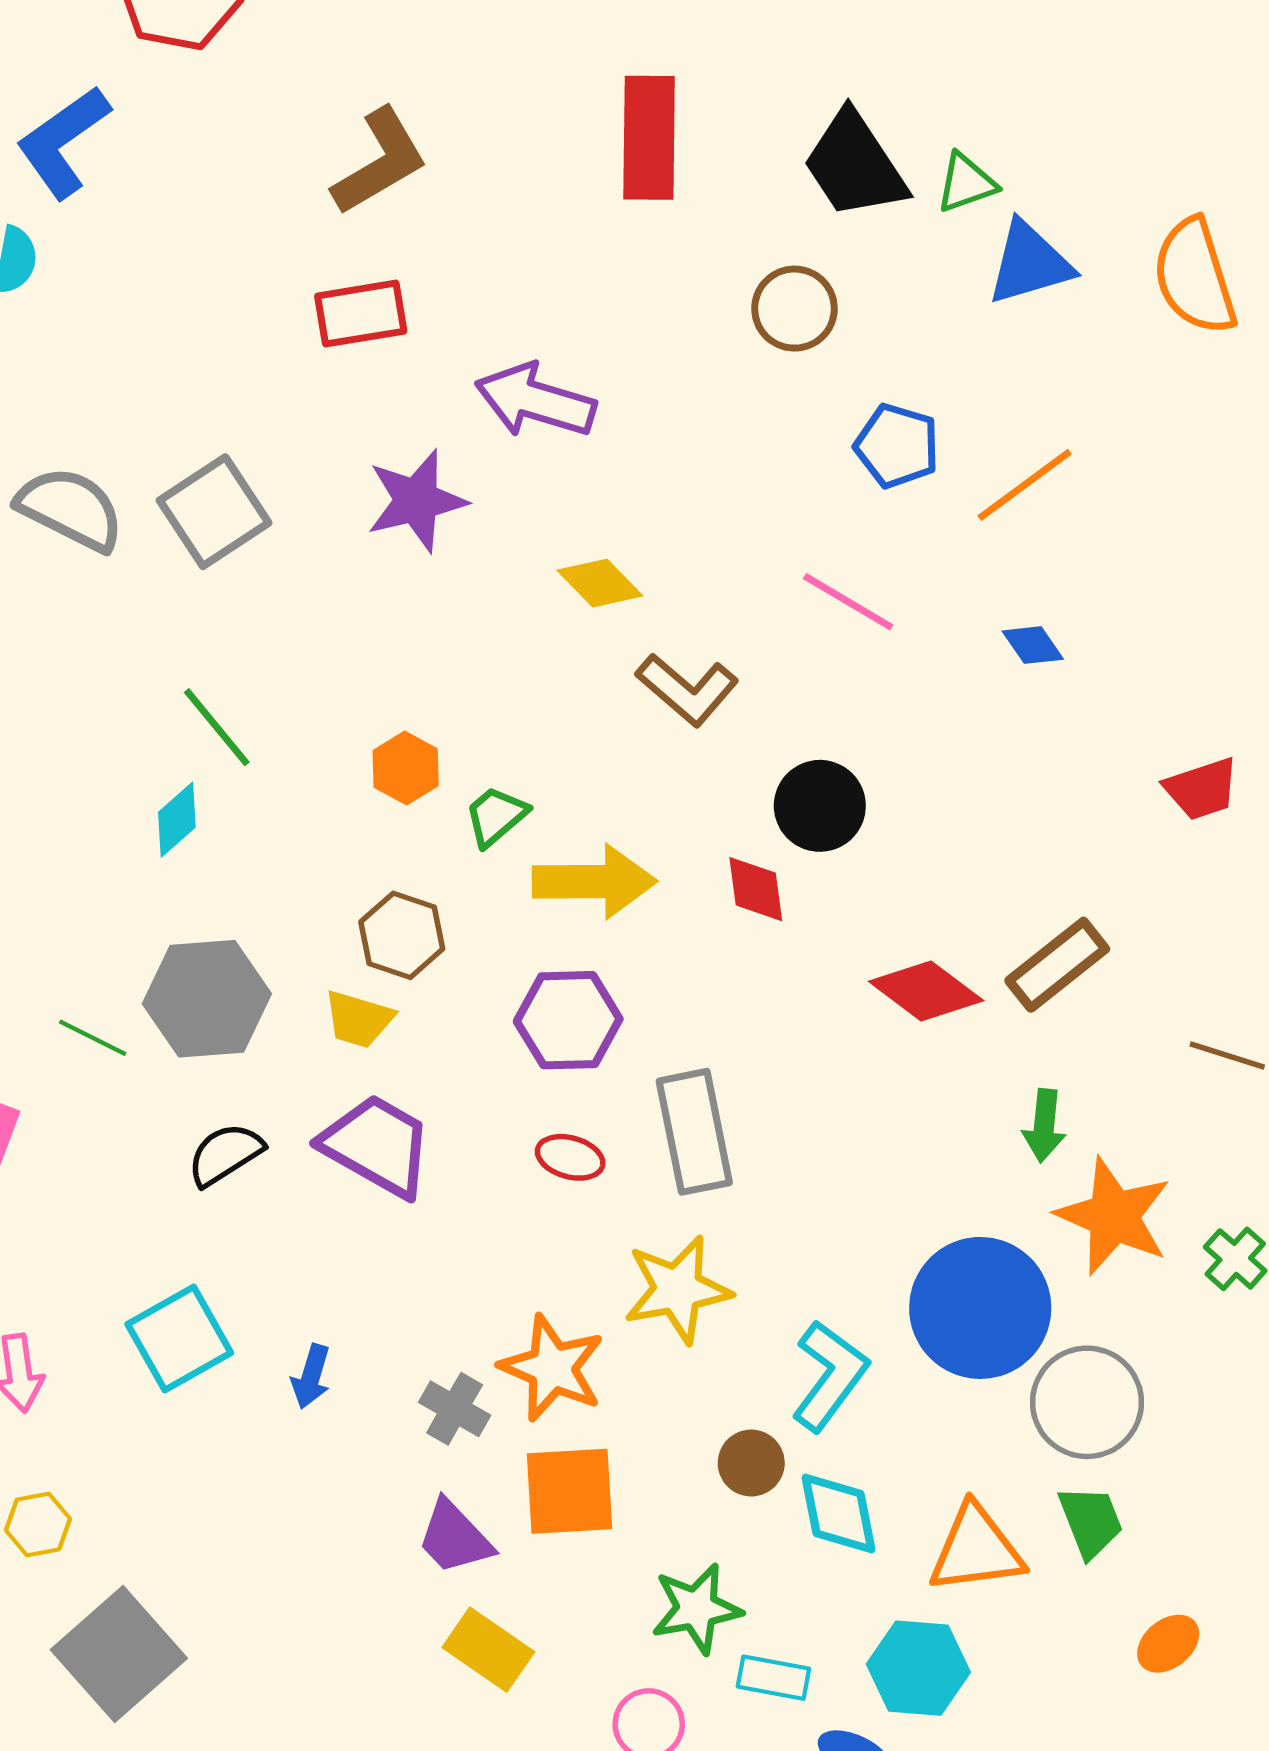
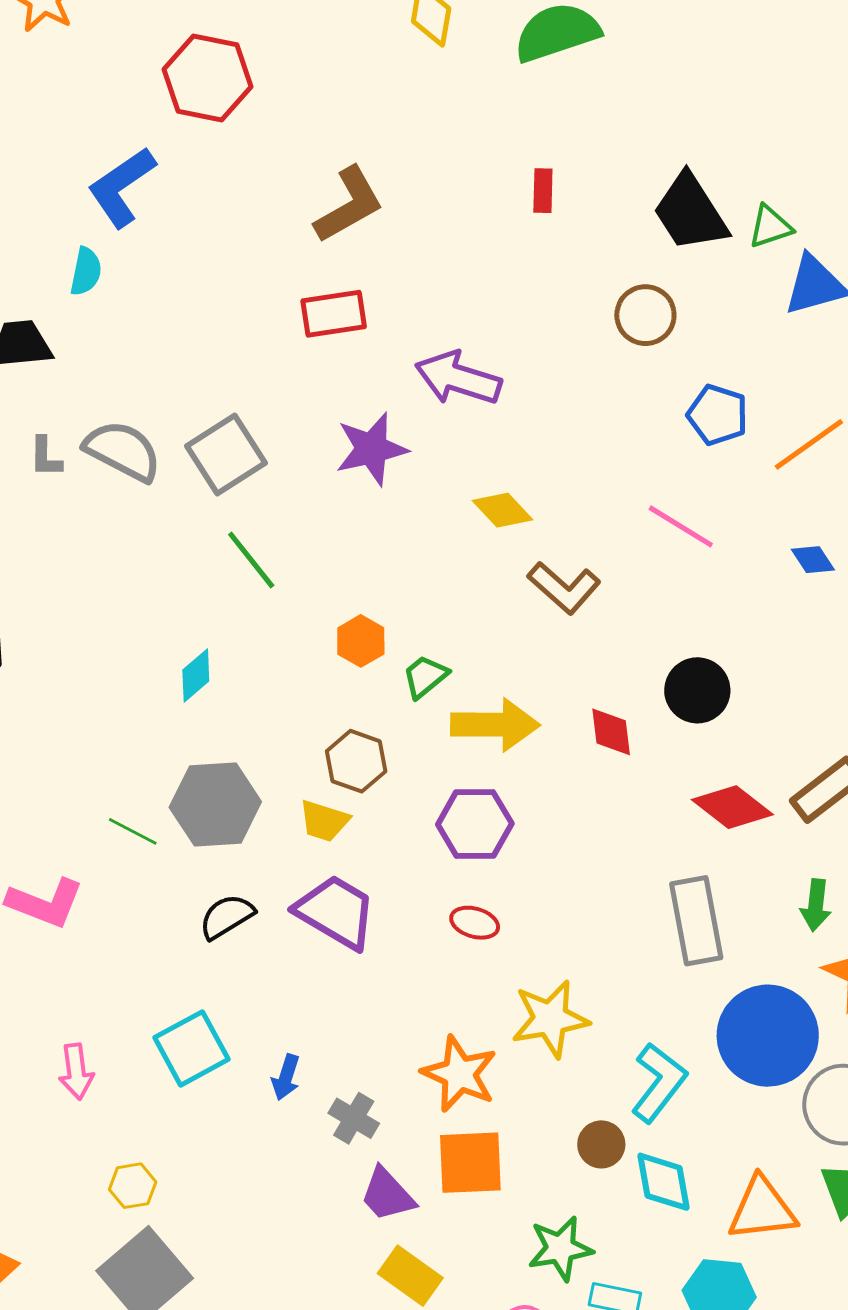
red rectangle: (649, 138) -> (543, 191), size x0.5
green line: (217, 727) -> (251, 560), moved
black circle: (820, 806) -> (697, 690), moved
gray rectangle: (694, 1132) -> (696, 921), moved
gray cross: (455, 1409) -> (354, 1118), moved
yellow hexagon: (38, 1524) -> (133, 1186), moved

